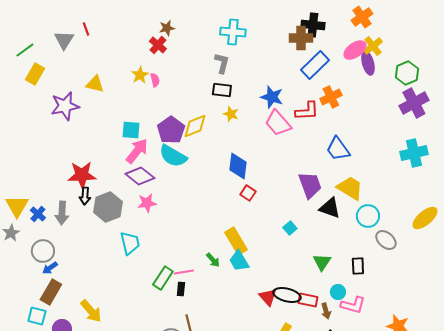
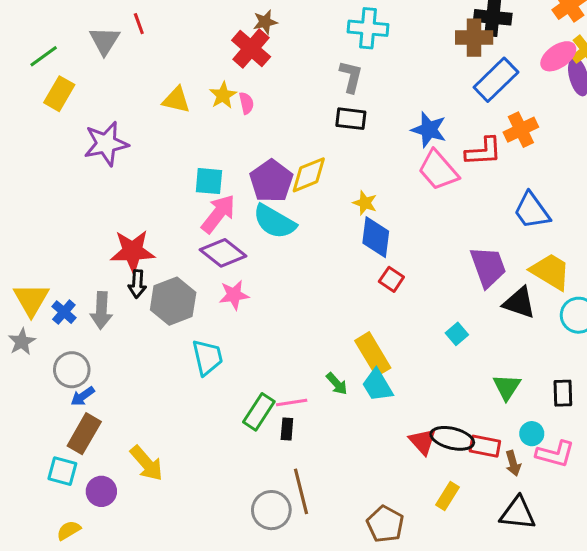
red cross: (158, 45) -> (251, 48), size x1.4
yellow triangle: (95, 84) -> (176, 100), moved
yellow star: (231, 114) -> (365, 203), moved

